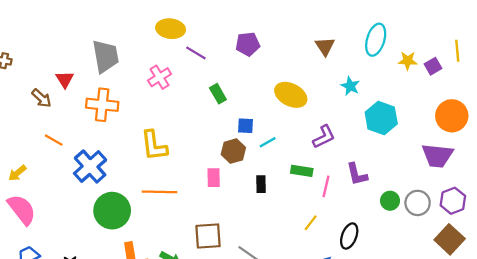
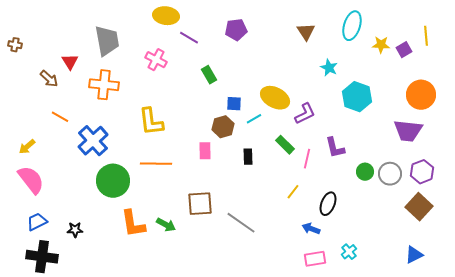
pink cross: (160, 77) -> (156, 60), turned -30
yellow ellipse: (291, 95) -> (275, 98), moved
green rectangle: (302, 171) -> (285, 145), turned 36

